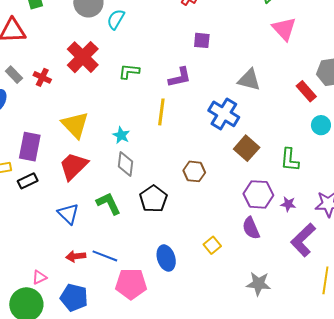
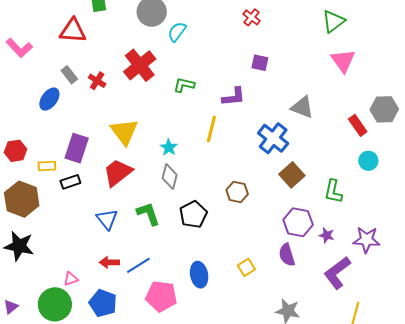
blue line: (105, 256) -> (138, 265), turned -60

